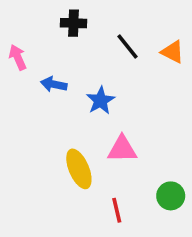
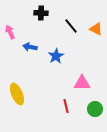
pink triangle: (122, 149) -> (82, 83), moved
yellow ellipse: (79, 169) -> (17, 94), moved
red line: (117, 210) -> (66, 106), moved

